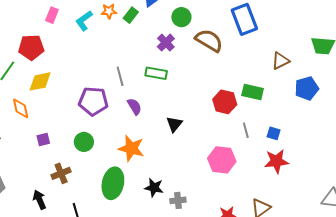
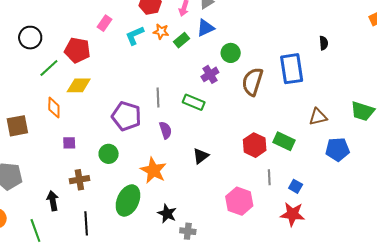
brown semicircle: (209, 41) -> (252, 82), turned -116

